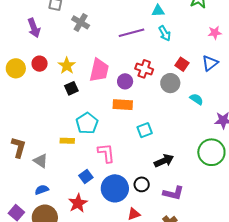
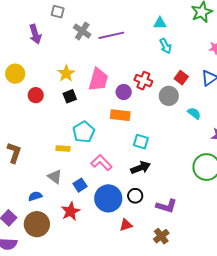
purple line: (131, 33) -> (111, 35), moved
red circle: (40, 64) -> (36, 95), moved
cyan square: (145, 130) -> (141, 142), turned 35
pink L-shape: (106, 153) -> (101, 163), turned -40
gray triangle: (41, 161) -> (55, 177), moved
black arrow: (164, 161) -> (141, 168), moved

